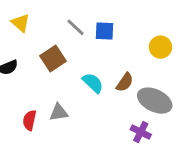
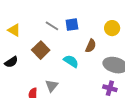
brown semicircle: (125, 82) -> (91, 46), moved
gray triangle: (59, 112) -> (52, 86), turned -32

